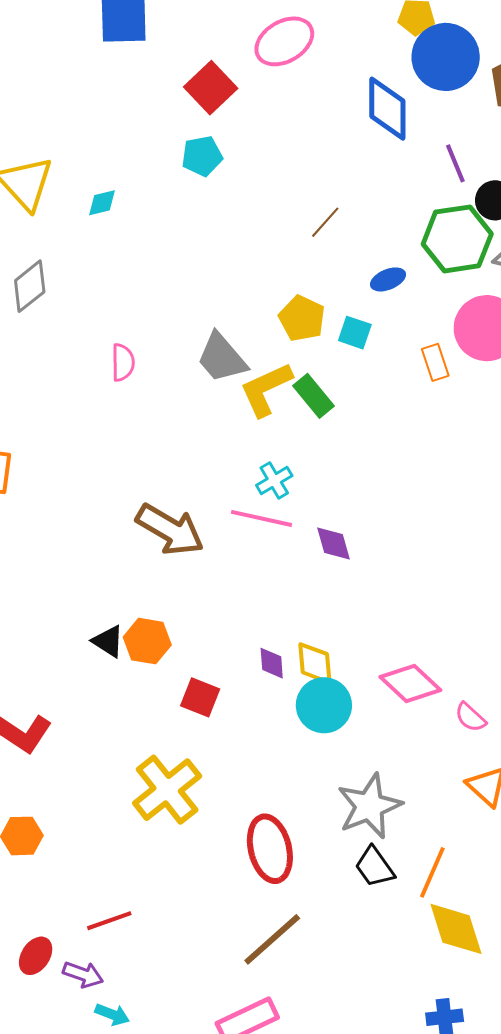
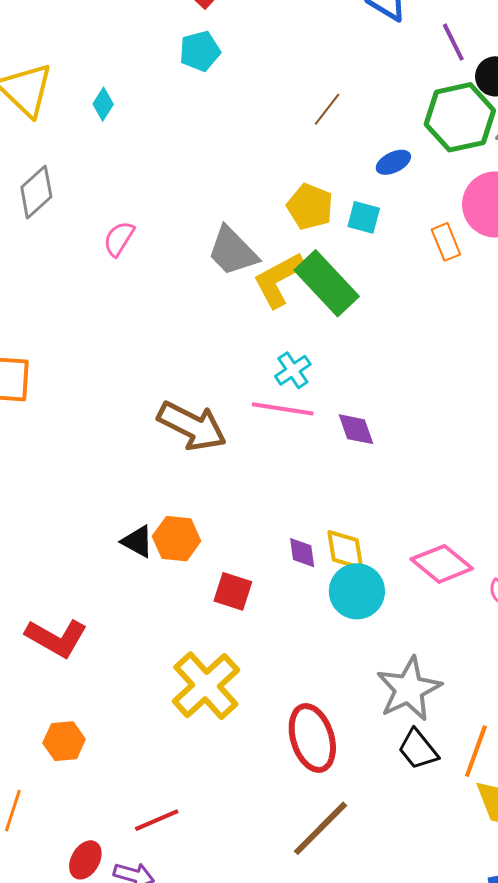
cyan diamond: (102, 203) -> (103, 104), turned -40
pink semicircle: (123, 362) -> (119, 239), moved, turned -144
green rectangle: (314, 396) -> (327, 283), size x1.5

